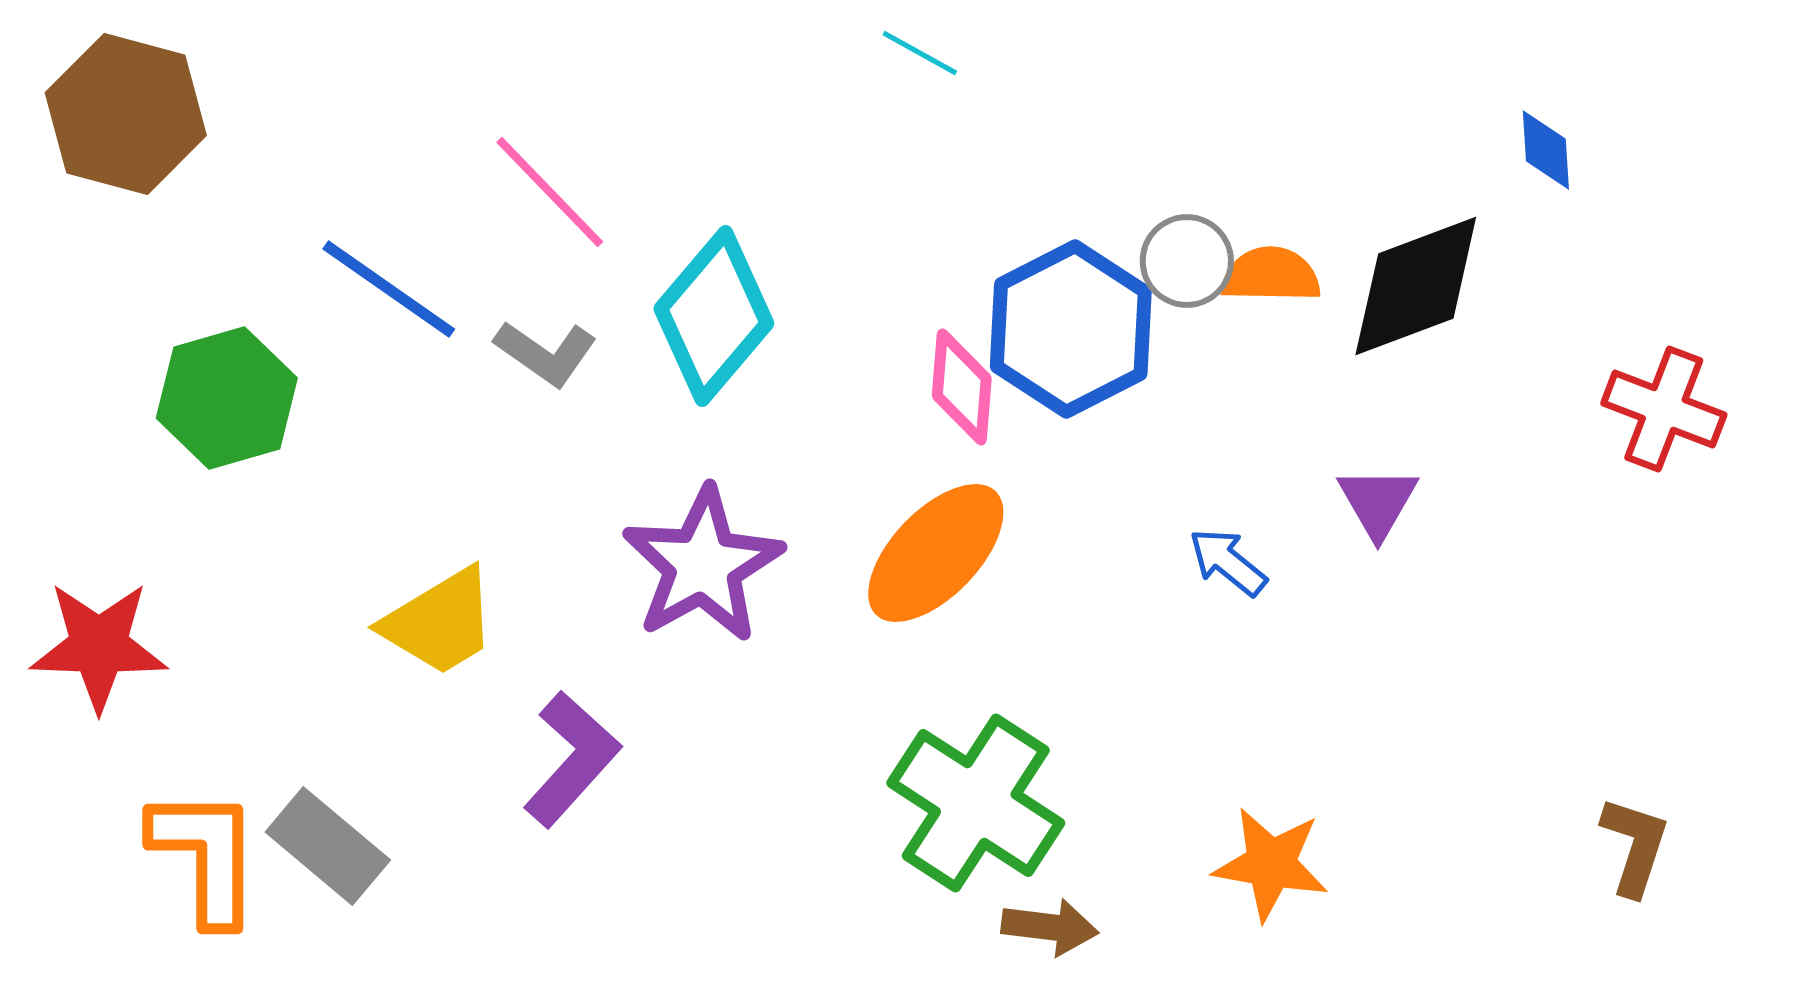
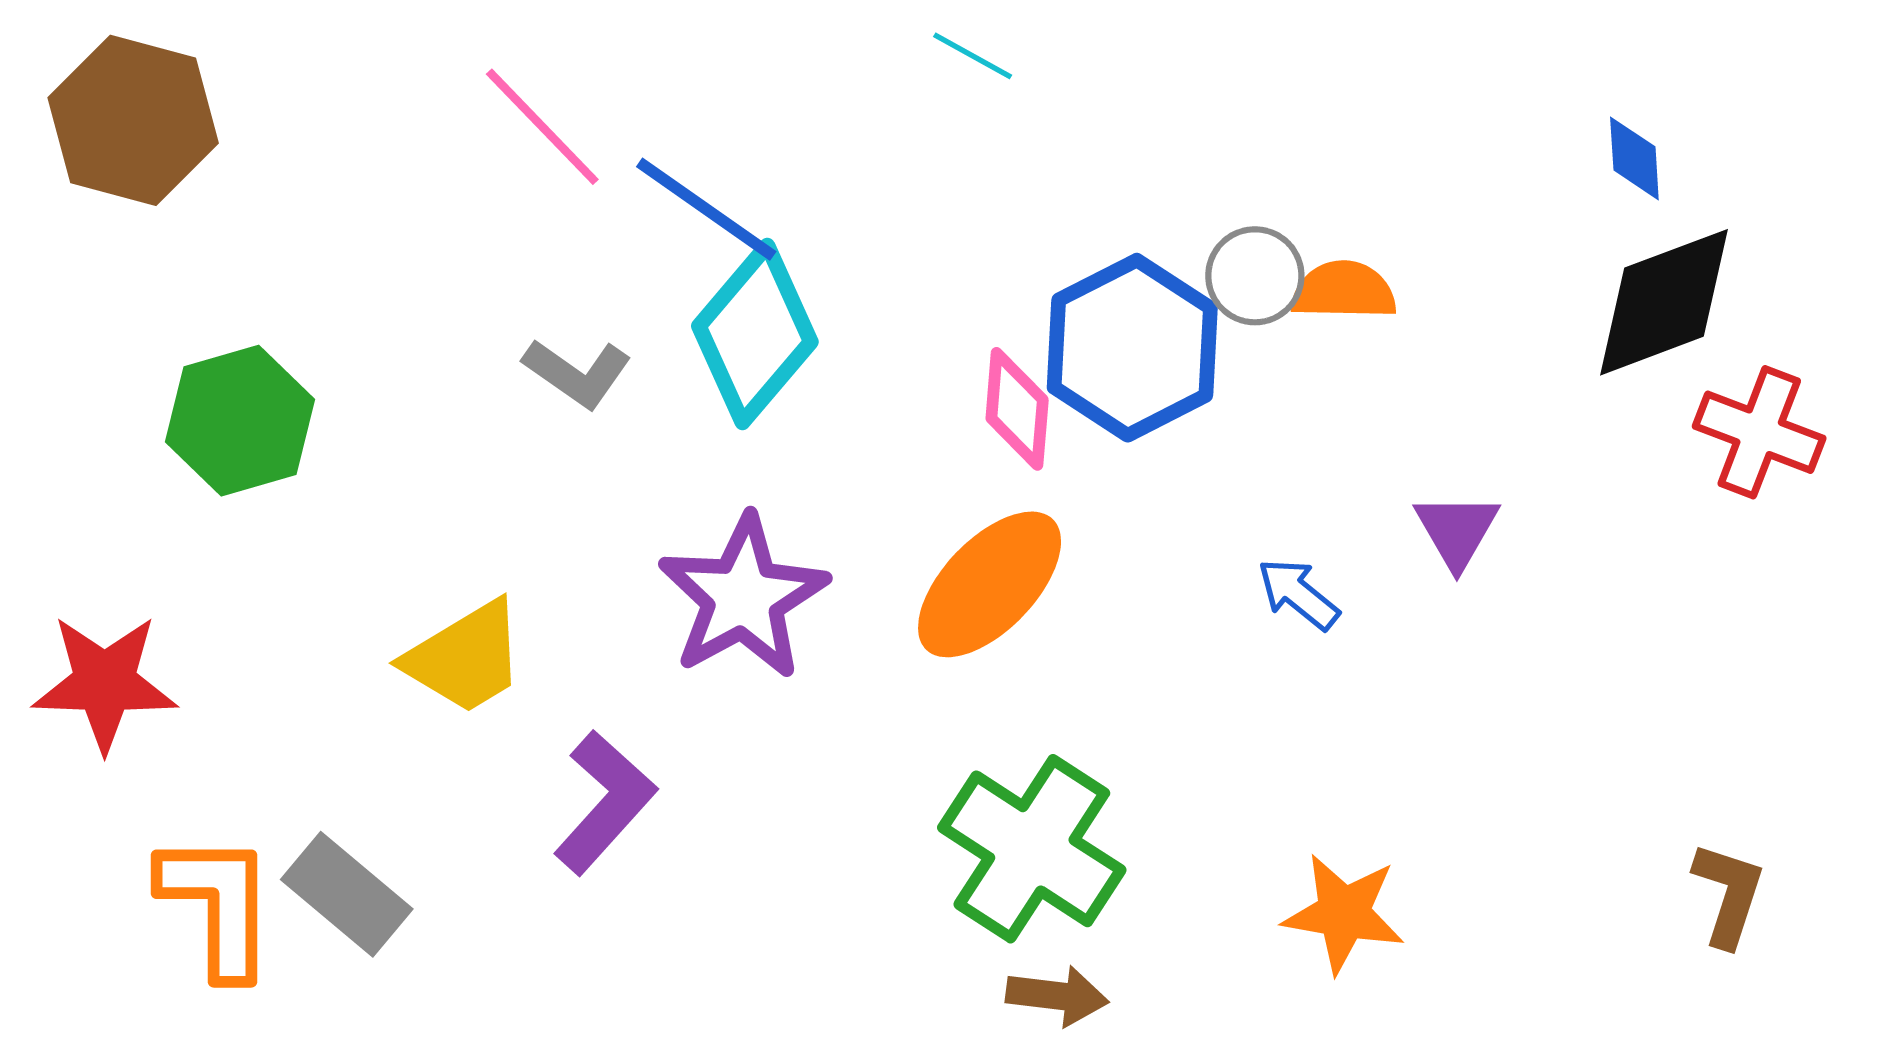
pink line: (550, 192) -> (542, 127), moved
black diamond: (1416, 286) -> (1664, 302), moved
blue line: (389, 289) -> (706, 209), moved
brown arrow: (1050, 927) -> (1057, 996), moved

